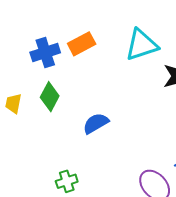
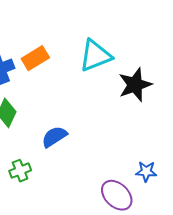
green cross: (67, 181) -> (20, 171), moved

